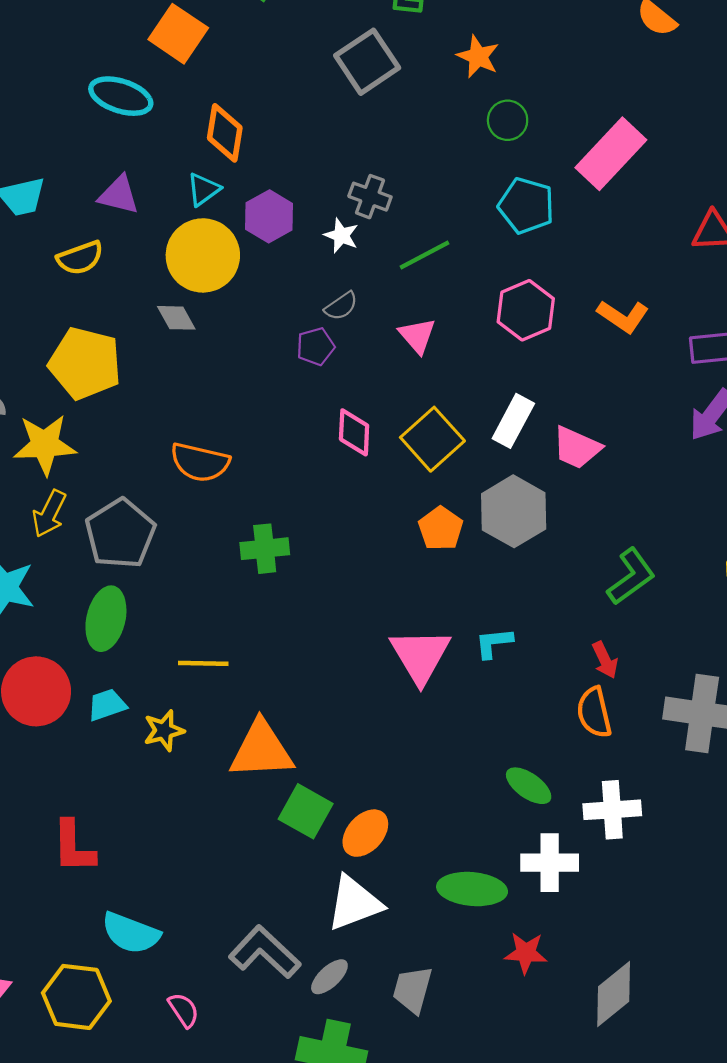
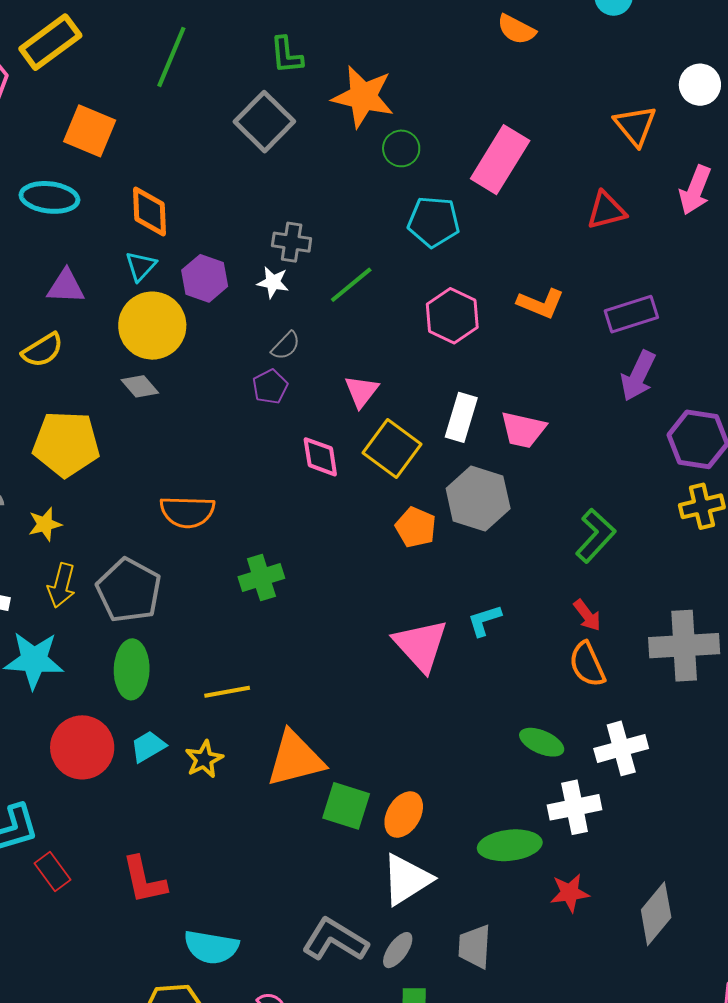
orange star: (478, 57) -> (363, 97), size x1.6
pink triangle: (417, 336) -> (362, 391), moved, turned 30
yellow star: (45, 445) -> (45, 524), size x0.6

